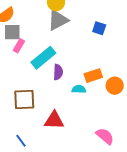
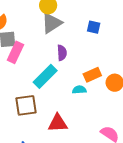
pink rectangle: (19, 46) -> (15, 52), size x1.5
cyan rectangle: (43, 58) -> (45, 76), moved
purple semicircle: (58, 72) -> (62, 53), moved

